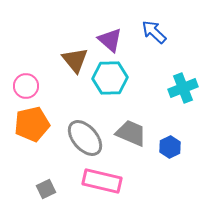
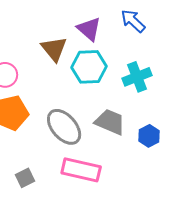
cyan cross: (183, 88) -> (137, 77), moved

